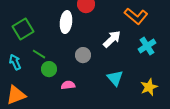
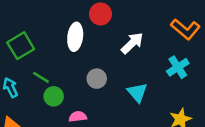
orange L-shape: (136, 16) -> (185, 29), moved
white arrow: (112, 39) -> (132, 43), moved
cyan triangle: (115, 78) -> (137, 93), moved

